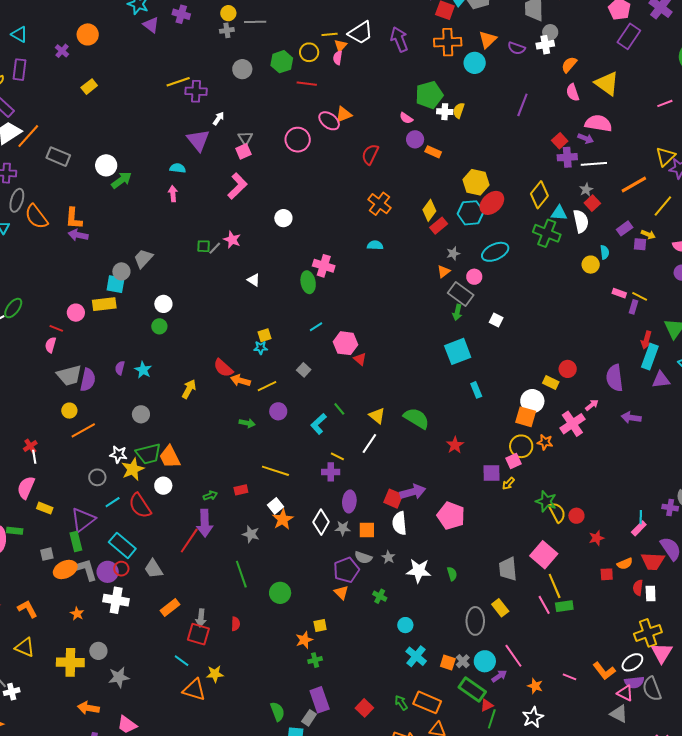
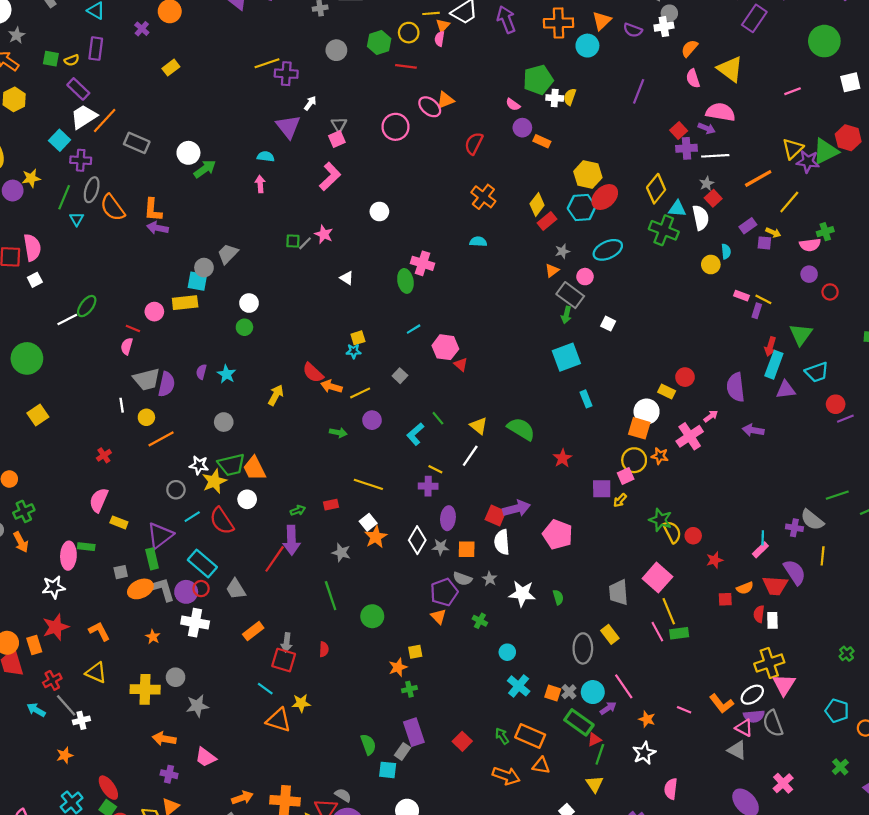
white line: (34, 457) -> (122, 405), moved

